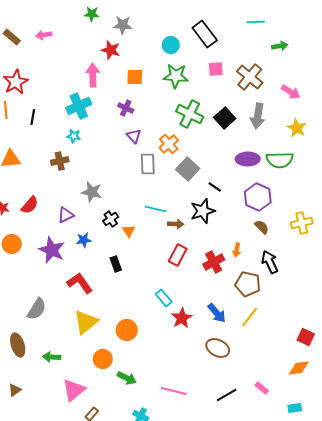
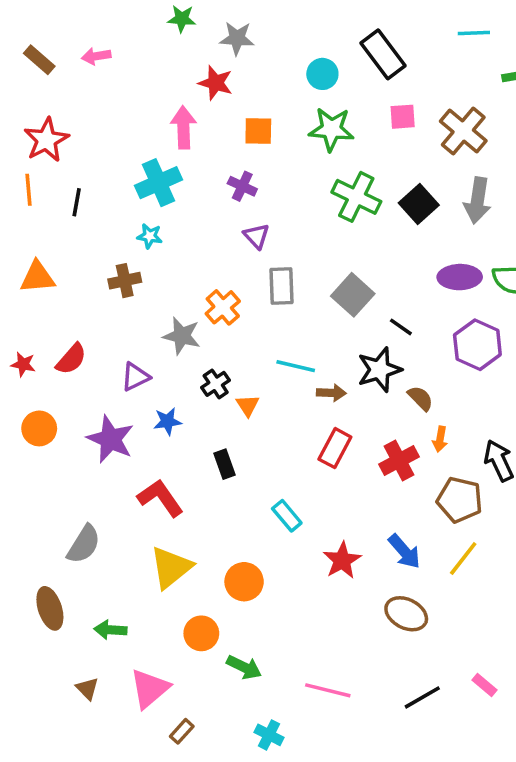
orange cross: (169, 144) -> (223, 307), moved
brown semicircle: (262, 227) -> (420, 398), moved
cyan rectangle: (164, 298) -> (287, 516), moved
brown triangle: (15, 390) -> (87, 689), moved, turned -40

